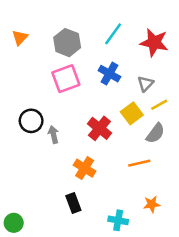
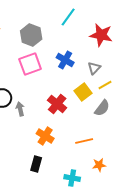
cyan line: (113, 34) -> (68, 17), moved
orange line: (139, 163) -> (84, 141), moved
black rectangle: (73, 203) -> (36, 164), turned 35

